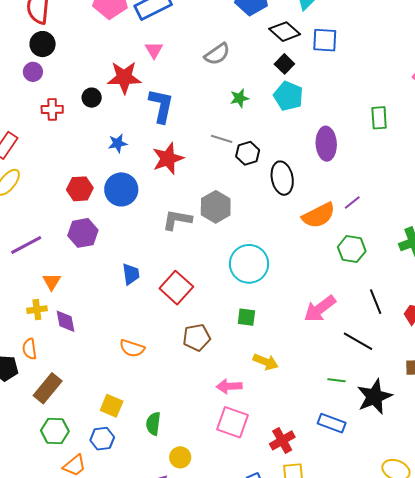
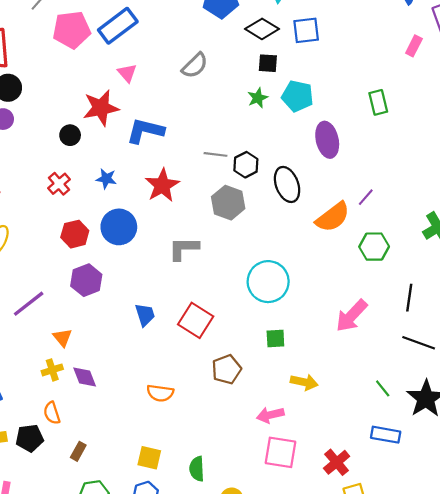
black square: (284, 64) -> (268, 63), turned -30
cyan pentagon: (288, 96) -> (297, 96), moved
green star: (239, 98) -> (258, 98), moved
blue L-shape: (161, 106) -> (145, 131), turned -78
red cross: (52, 109) -> (59, 184), moved, turned -30
blue star: (118, 143) -> (106, 179), turned 30
gray hexagon: (216, 207) -> (228, 203), moved
black line: (376, 302) -> (409, 298), turned 40
black line: (358, 341) -> (419, 343), moved
green line: (337, 380) -> (383, 388), turned 54
brown rectangle: (48, 388) -> (78, 451), size x0.6

